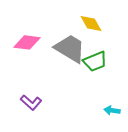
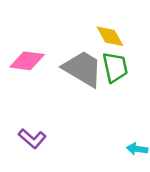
green trapezoid: (95, 61) -> (115, 67), moved, turned -80

